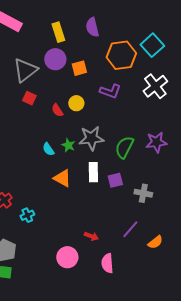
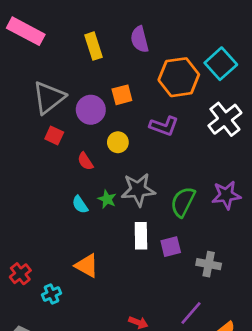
purple circle: (55, 59) -> (91, 110), moved
red semicircle: (57, 110) -> (85, 161), moved
orange triangle: (62, 178) -> (87, 266), moved

